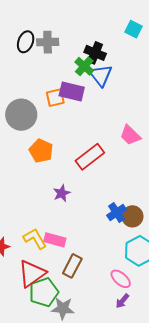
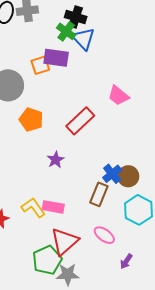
brown rectangle: (72, 266) -> (99, 194), moved
red triangle: (32, 274) -> (64, 242), moved
pink ellipse: (121, 279) -> (104, 235), moved

